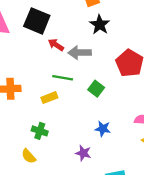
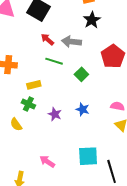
red arrow: (56, 45) -> (47, 39), moved
yellow rectangle: (49, 98) -> (34, 85), moved
purple star: (83, 153) -> (55, 114), moved

